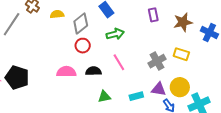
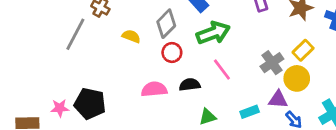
yellow semicircle: (57, 14) -> (131, 36), moved, turned 32
green arrow: (115, 34) -> (213, 33), size x1.4
yellow rectangle: (181, 54) -> (303, 50), turned -56
yellow circle: (180, 87) -> (297, 78), moved

